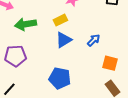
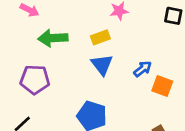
blue triangle: (64, 40) -> (102, 65), turned -42
orange square: (110, 63) -> (162, 86), moved

